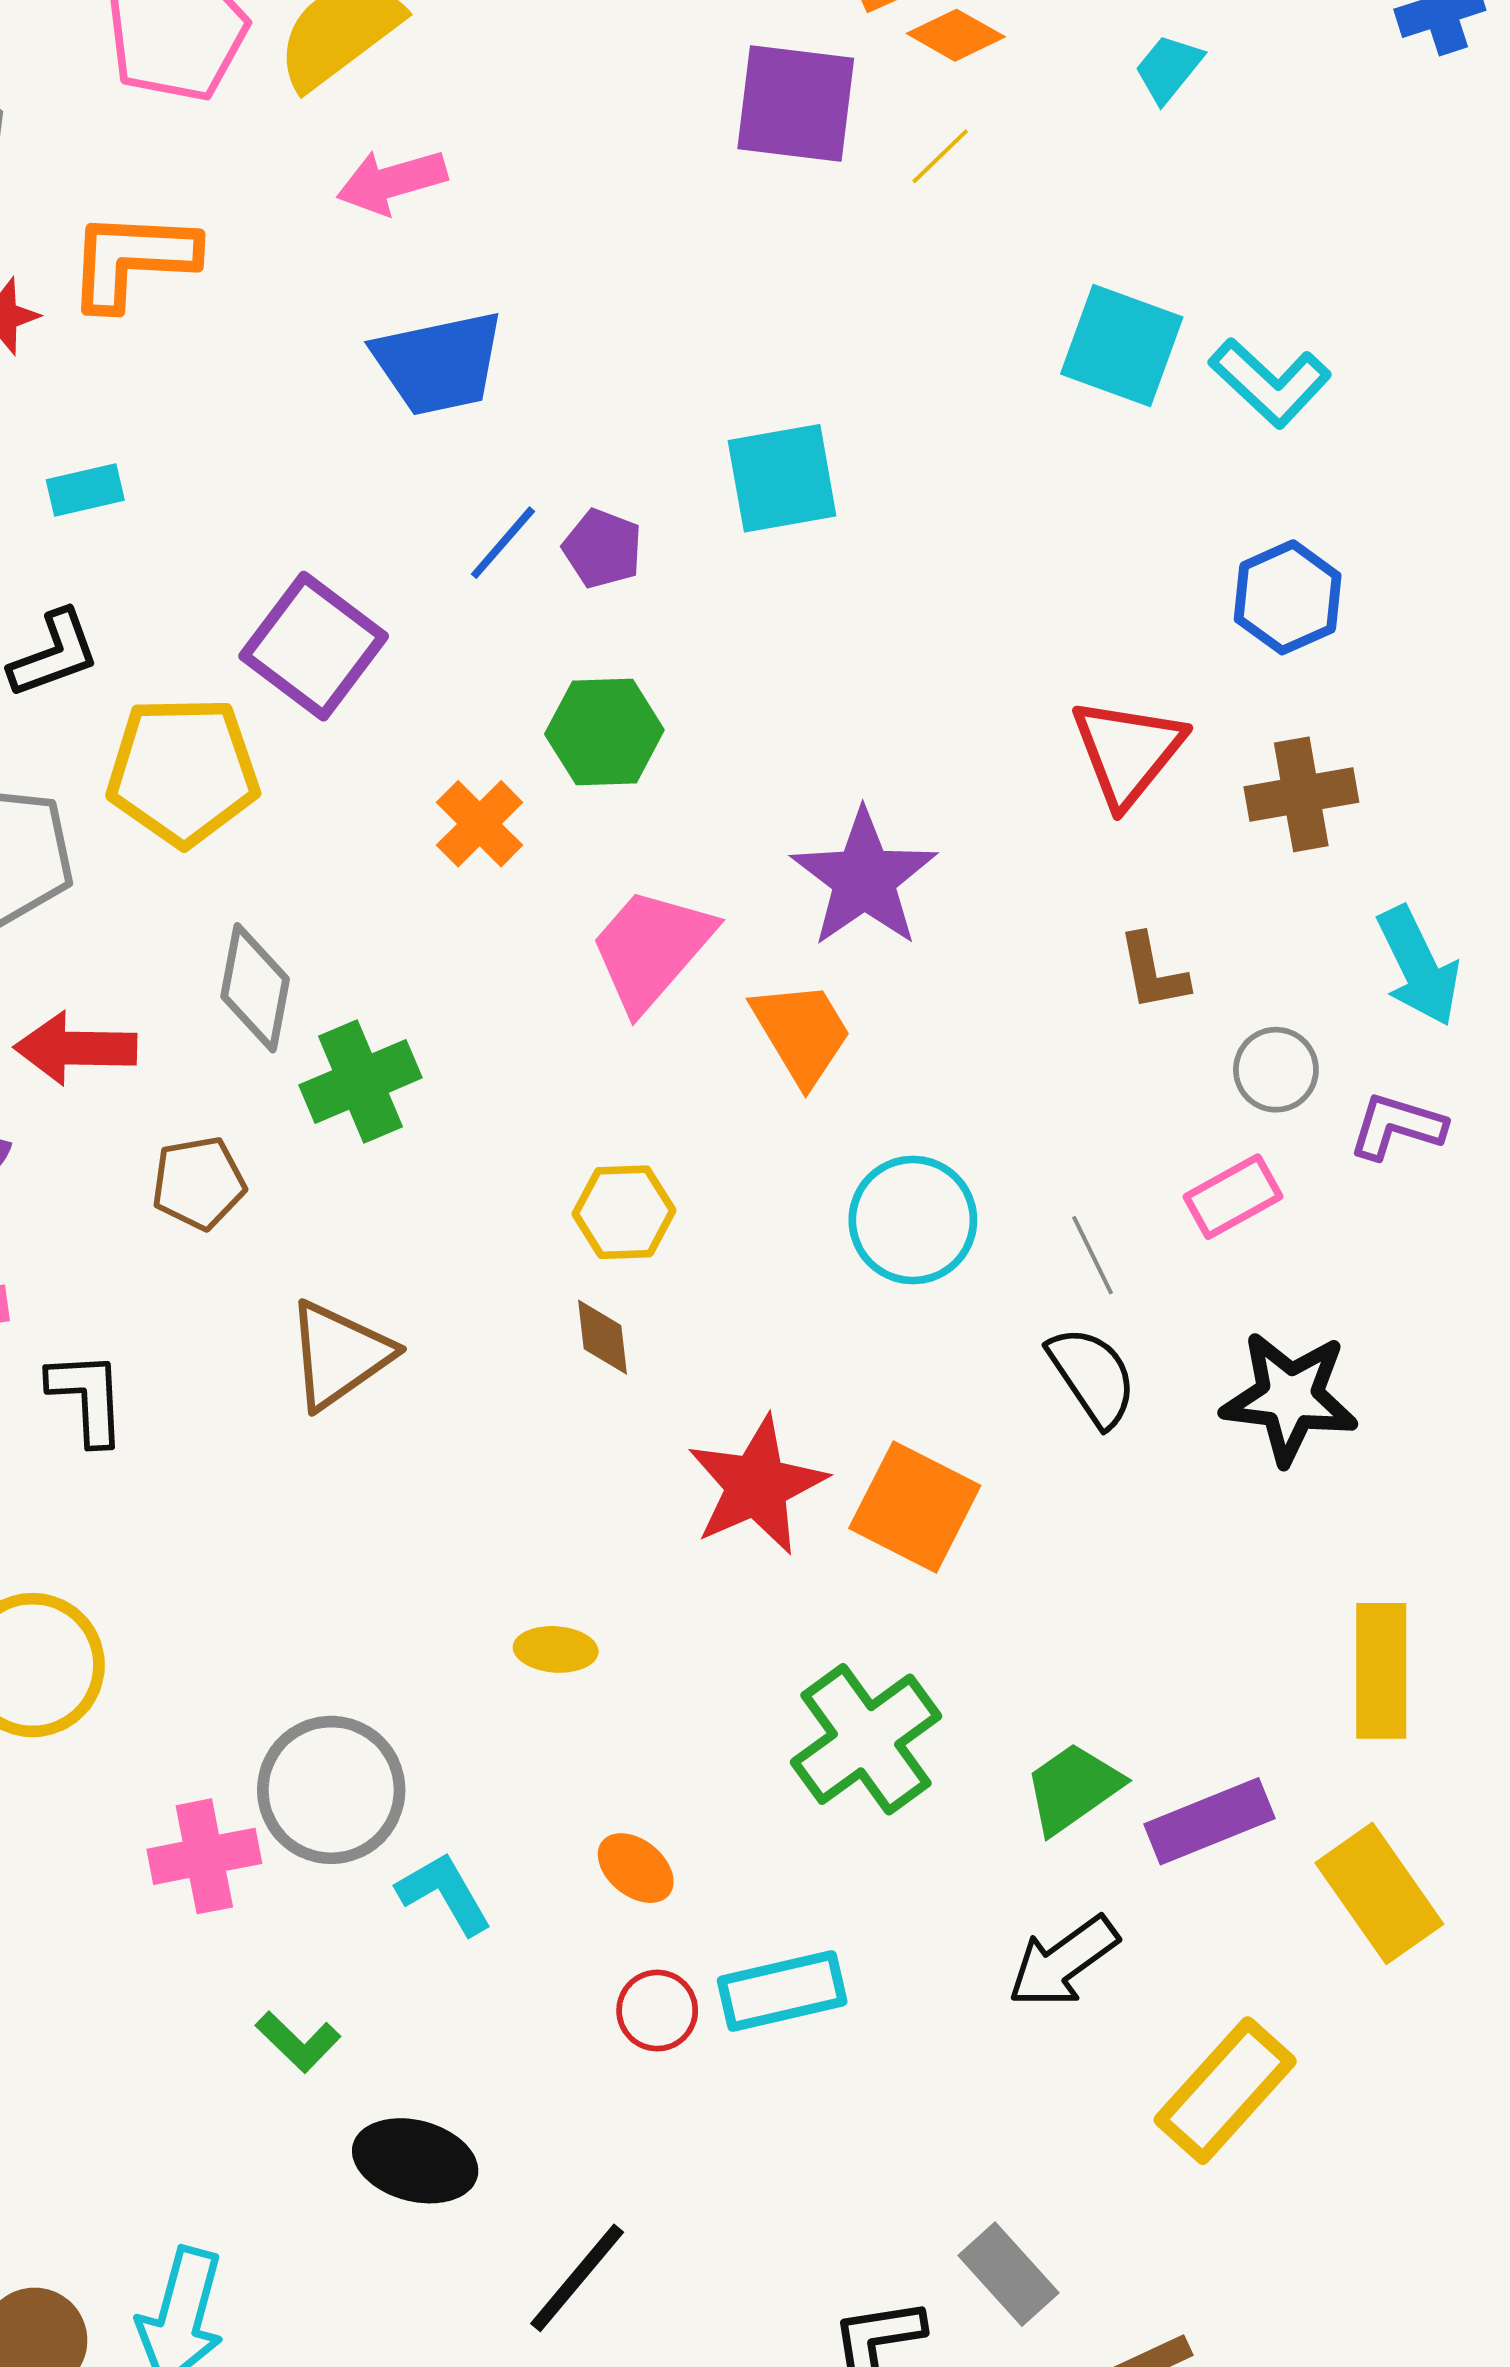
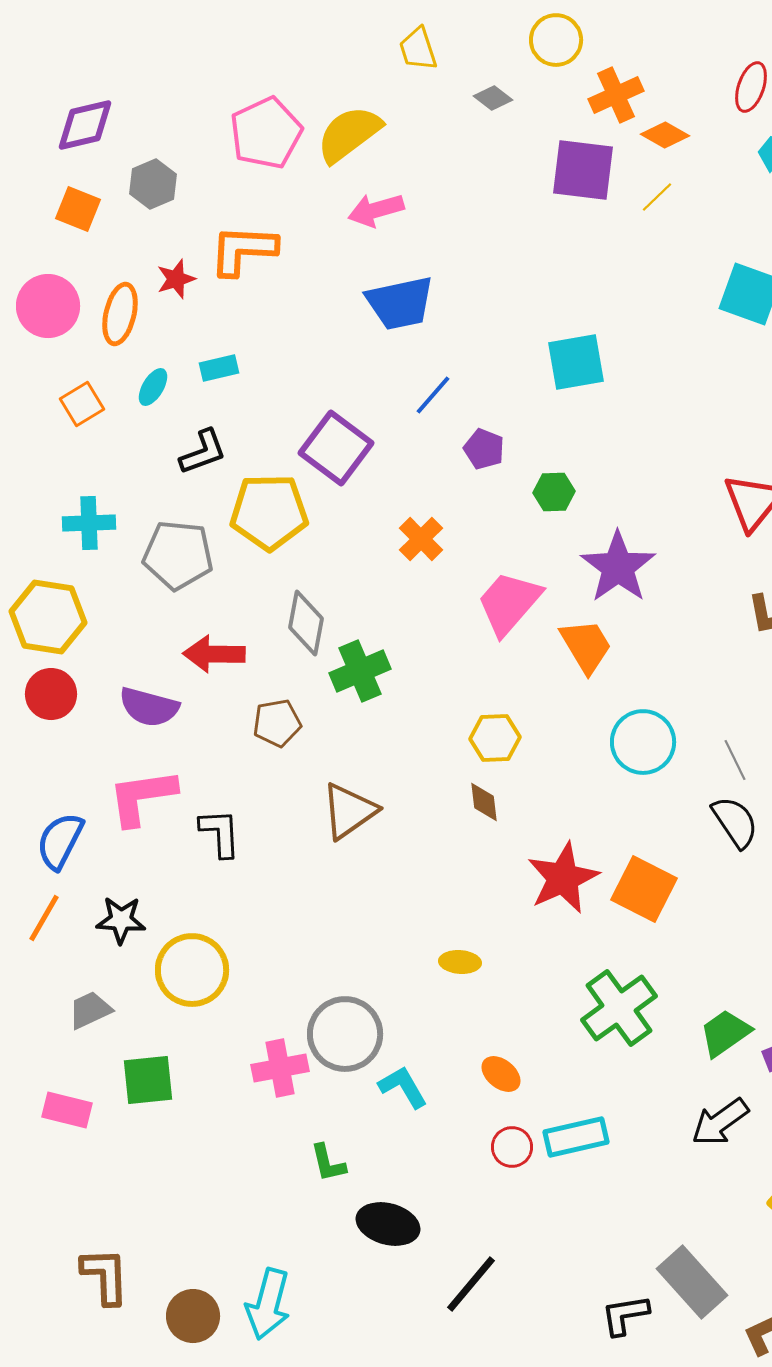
purple pentagon: (603, 549) -> (484, 449), moved
green hexagon: (604, 732) -> (554, 492), moved, size x0.7
green L-shape: (298, 2042) -> (328, 1163), turned 33
gray rectangle: (1009, 2274) -> (692, 1282), size x1.4

